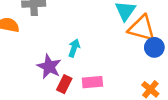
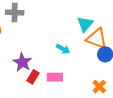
cyan arrow: (74, 48) -> (63, 49), moved, turned 96

